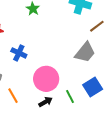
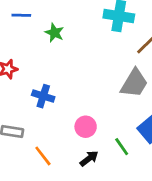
pink circle: (46, 79) -> (86, 127), size x0.6

